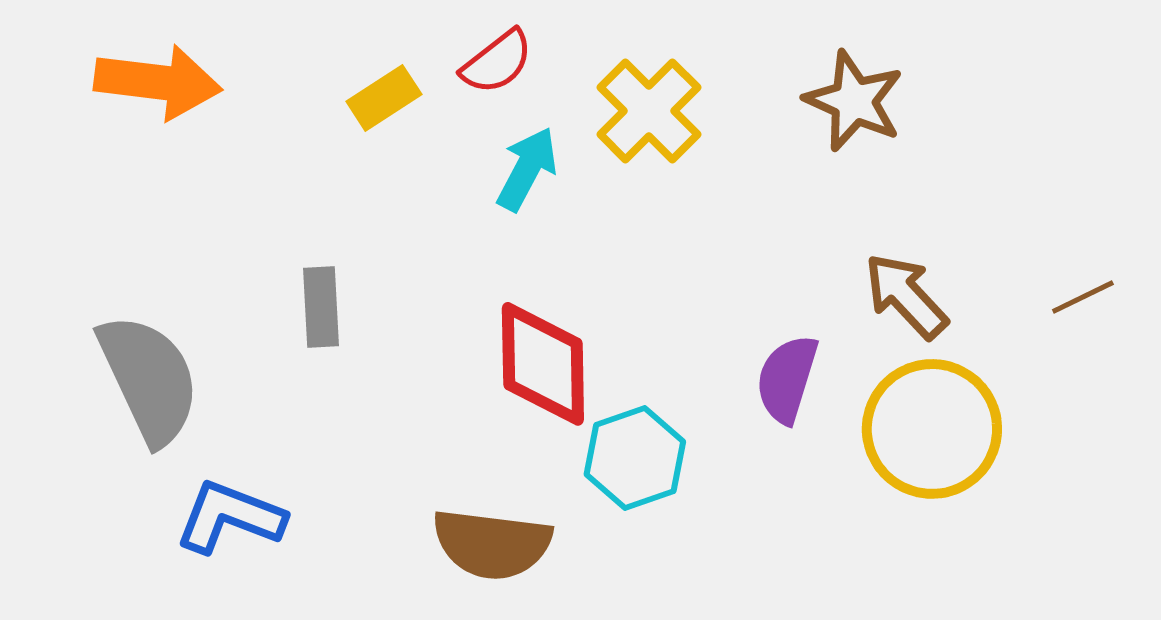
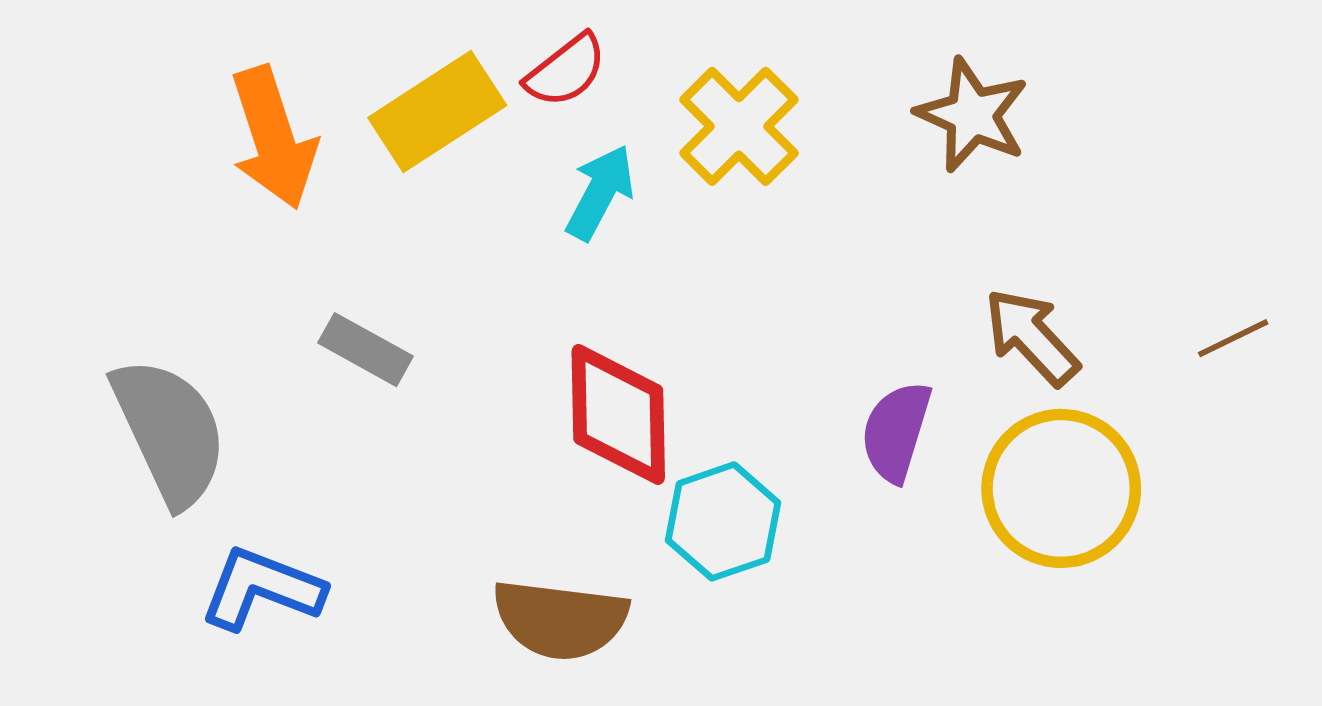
orange arrow: (158, 82) -> (273, 138), moved, turned 65
yellow rectangle: (384, 98) -> (437, 112), size x1.6
gray rectangle: (321, 307) -> (365, 350), turned -58

